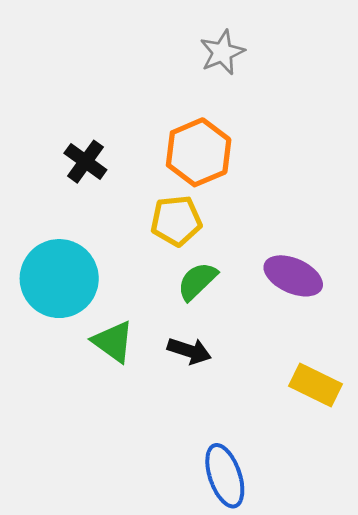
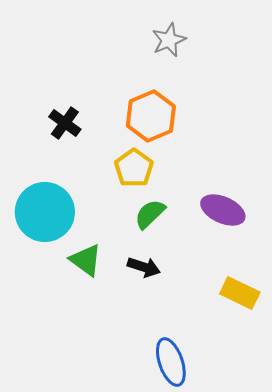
yellow pentagon: (176, 221) -> (134, 168), turned -30

